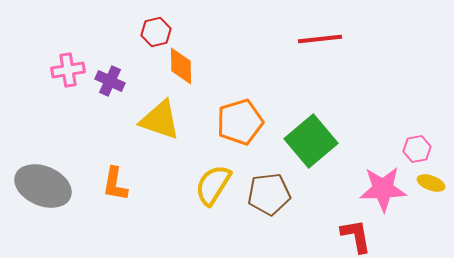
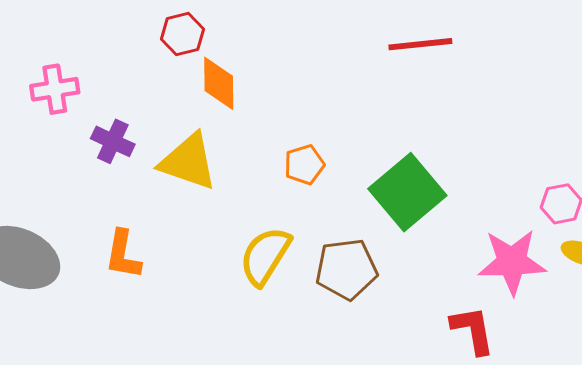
purple cross: (110, 81) -> (113, 141), moved
orange pentagon: (240, 122) -> (304, 165), size x0.6

